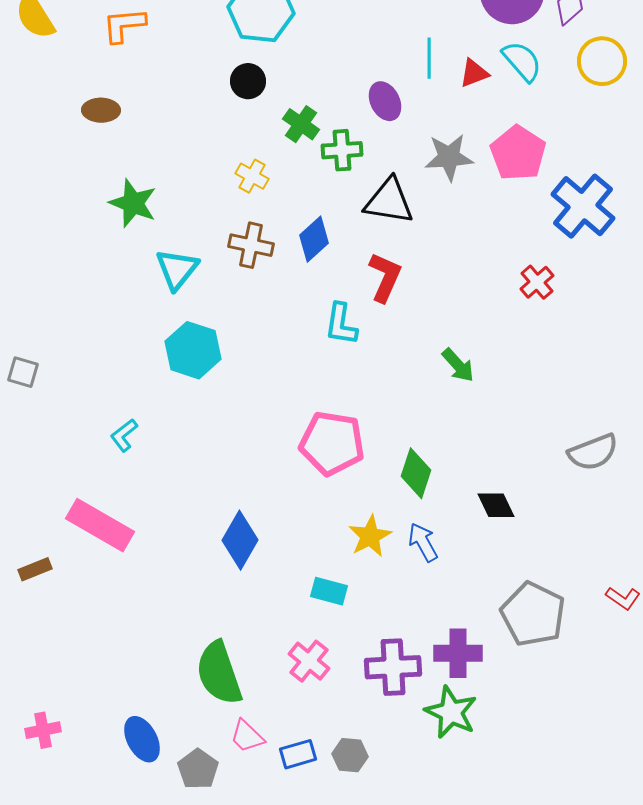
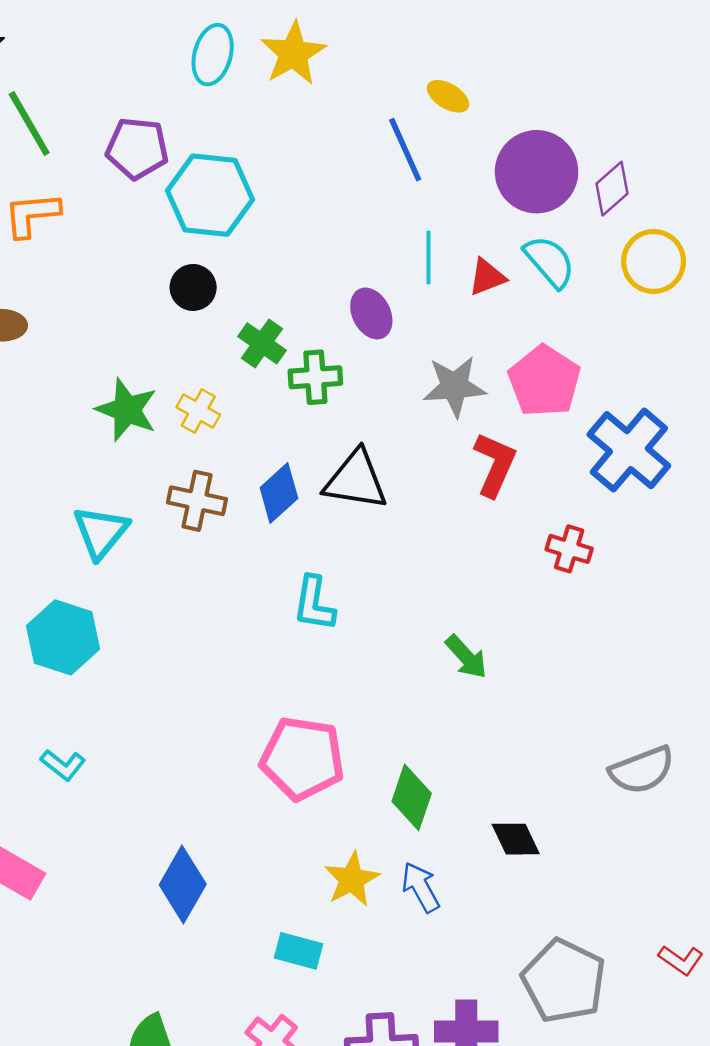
black triangle: (389, 201) -> (356, 480), moved
green star: (133, 203) -> (127, 410), moved
red L-shape: (385, 277) -> (495, 464), moved
red cross: (537, 282) -> (569, 549), turned -32
cyan hexagon: (193, 350) -> (63, 637), moved
cyan L-shape: (124, 435) -> (63, 765), moved, turned -104

